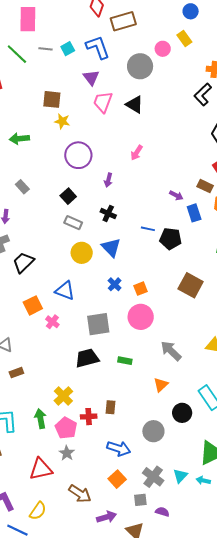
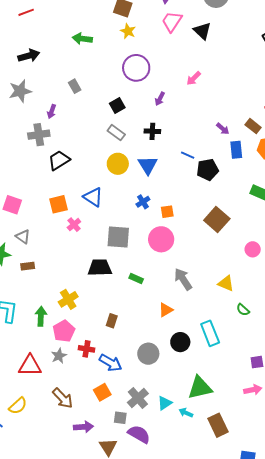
black cross: (108, 213) -> (152, 131), turned -35
black pentagon: (171, 239) -> (208, 170), turned -30
red cross: (89, 417) -> (86, 349), moved
purple semicircle: (162, 512) -> (139, 434), size x1.6

